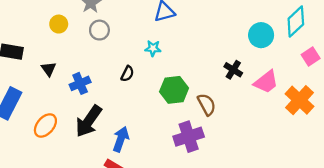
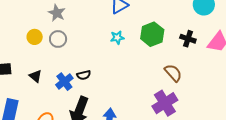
gray circle: (99, 30) -> (58, 39), moved
black semicircle: (127, 74) -> (84, 75), moved, turned 64
green hexagon: (174, 90) -> (152, 34), moved

